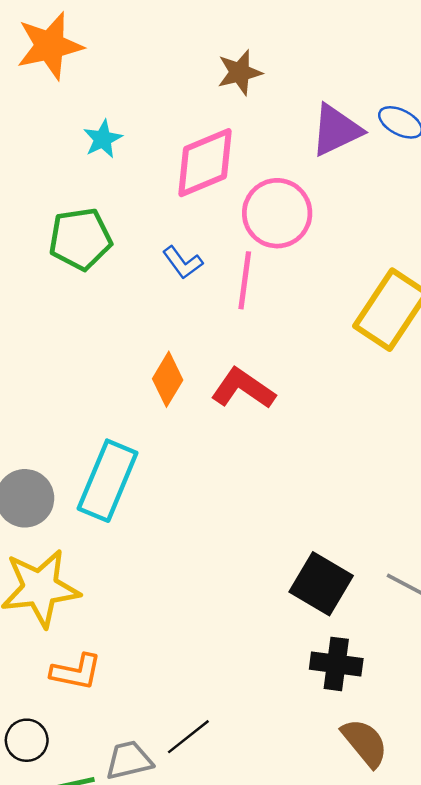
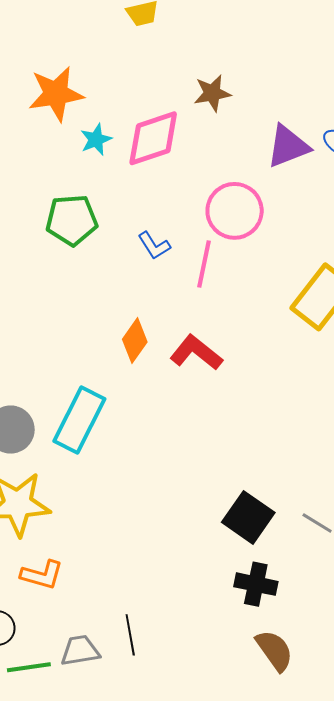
orange star: (50, 46) -> (56, 94), moved
pink diamond: (205, 163) -> (153, 138), moved
black line: (188, 737) -> (130, 635), turned -66

